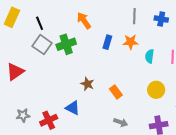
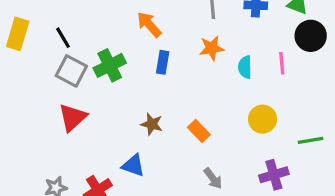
orange arrow: (84, 20) -> (149, 24), moved
blue rectangle: (107, 42) -> (163, 62), moved
red triangle: (15, 72) -> (73, 118), moved
gray arrow: (121, 122) -> (213, 178), turned 40

